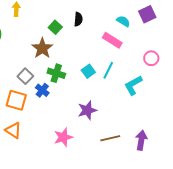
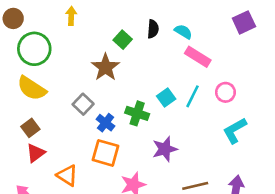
cyan semicircle: (123, 21) -> (183, 32), moved
pink circle: (151, 58) -> (225, 92), moved
green cross: (56, 73) -> (137, 113), moved
cyan L-shape: (133, 85) -> (235, 131), moved
orange square: (16, 100) -> (105, 153), moved

